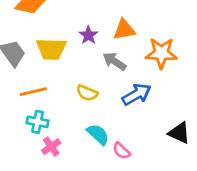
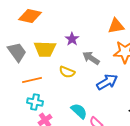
orange triangle: (124, 30) -> (116, 26), moved
yellow semicircle: (87, 93) -> (67, 72), moved

